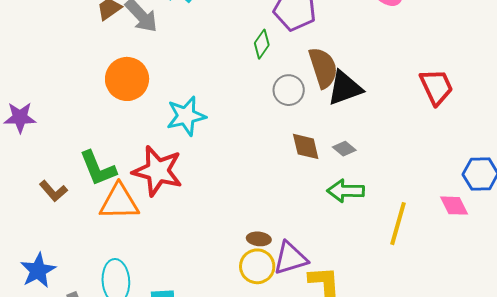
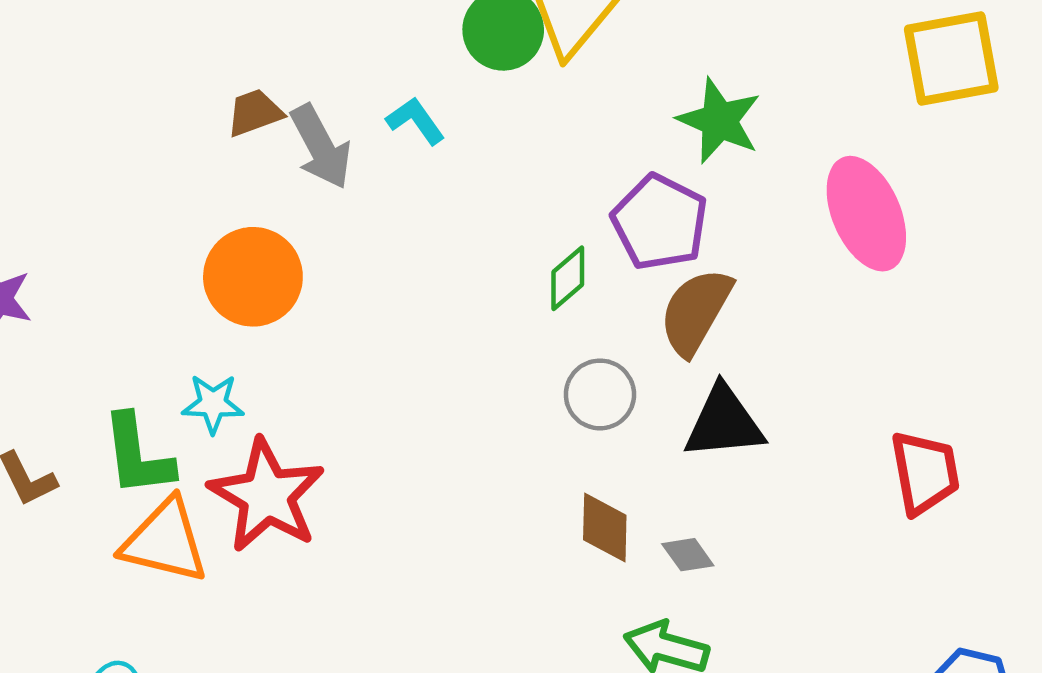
brown semicircle: (323, 68) -> (696, 312), moved, turned -147
cyan star: (186, 116) -> (213, 404), moved, size x0.7

